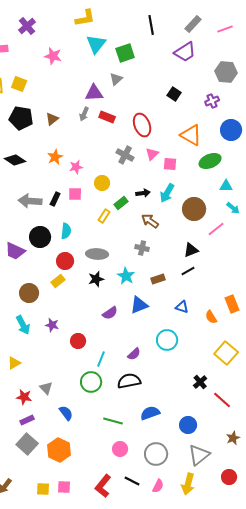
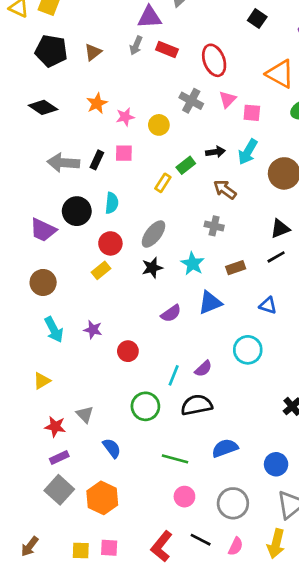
yellow circle: (102, 183) -> (159, 125), moved
gray ellipse: (97, 254) -> (153, 234), turned -55
brown circle: (29, 293) -> (43, 282), moved
cyan line: (101, 359) -> (174, 375), moved

